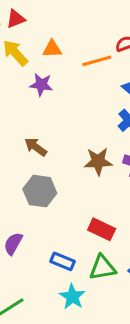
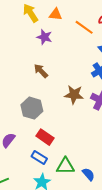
orange line: (97, 61) -> (84, 27), turned 42
brown arrow: (36, 147) -> (41, 71), moved
red rectangle: (102, 229) -> (45, 137), moved

